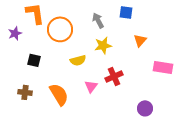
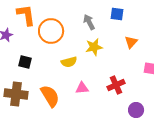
red cross: (114, 76) -> (116, 85), moved
pink triangle: (91, 86) -> (82, 88), turned 48
brown cross: (25, 92) -> (16, 94), size x1.6

